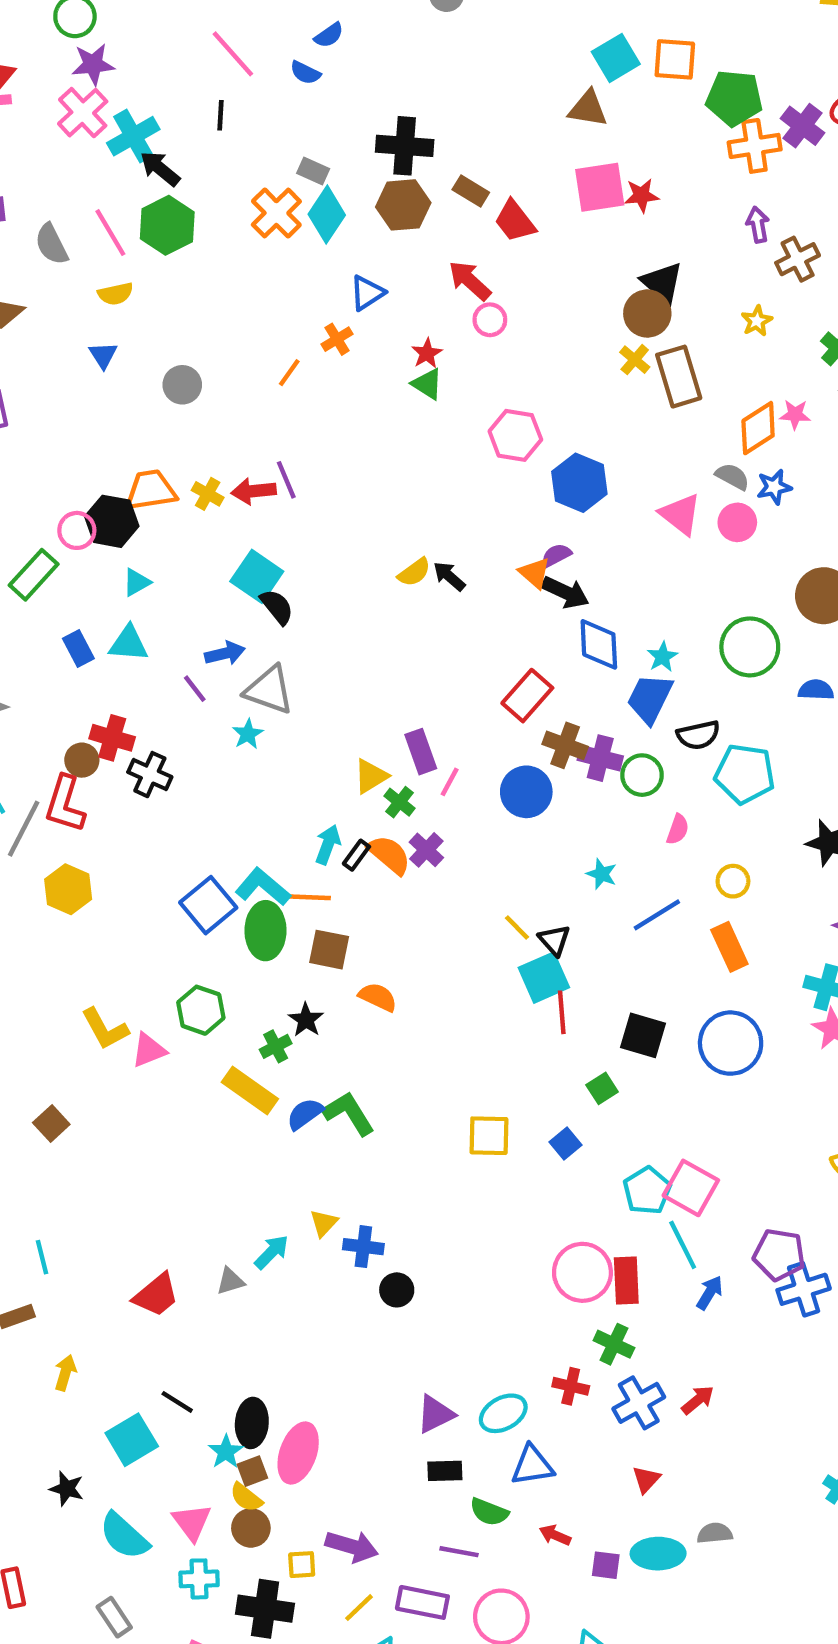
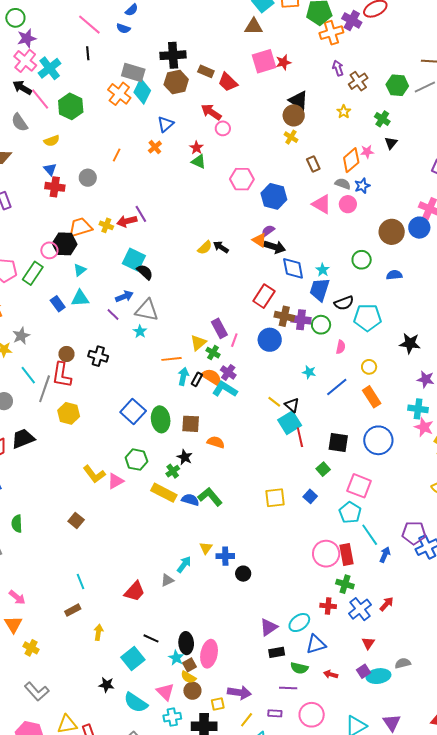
black arrow: (160, 169) -> (22, 88), moved
gray rectangle: (313, 171) -> (133, 72), size x1.6
pink line: (110, 233) -> (40, 99), moved
orange line: (289, 373) -> (117, 155), moved
brown rectangle: (679, 377) -> (313, 164), moved, size x0.6
green circle: (750, 647) -> (362, 260), size x0.7
red cross: (112, 738) -> (55, 187), moved
cyan L-shape: (263, 887) -> (225, 389), moved
orange line: (309, 897) -> (171, 359), moved
blue semicircle: (305, 1114) -> (190, 500), turned 60
pink square: (691, 1188) -> (359, 486), moved
purple square: (606, 1565) -> (364, 671), moved, turned -32
purple rectangle: (422, 1602) -> (275, 713), size x0.6

